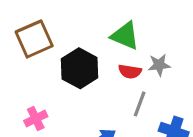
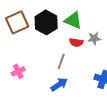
black hexagon: (80, 68) -> (46, 22), moved
gray line: (140, 104) -> (61, 61), moved

